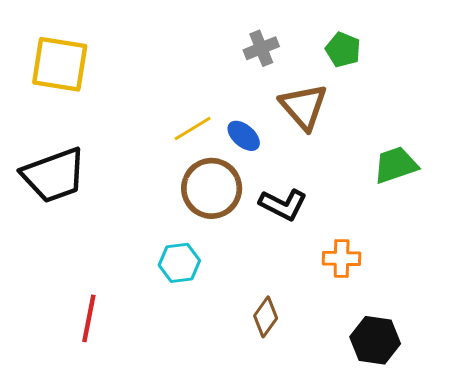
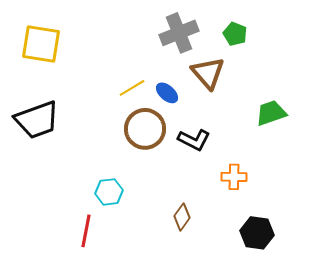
gray cross: (261, 48) -> (179, 33), size x1.6
cyan hexagon: (179, 263) -> (109, 192), moved
red line: (89, 318) -> (86, 231), moved

